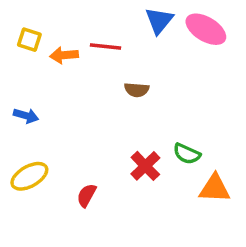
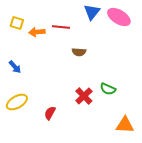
blue arrow: (26, 116) -> (15, 67), turned 32
orange triangle: (215, 188) -> (125, 125), moved

